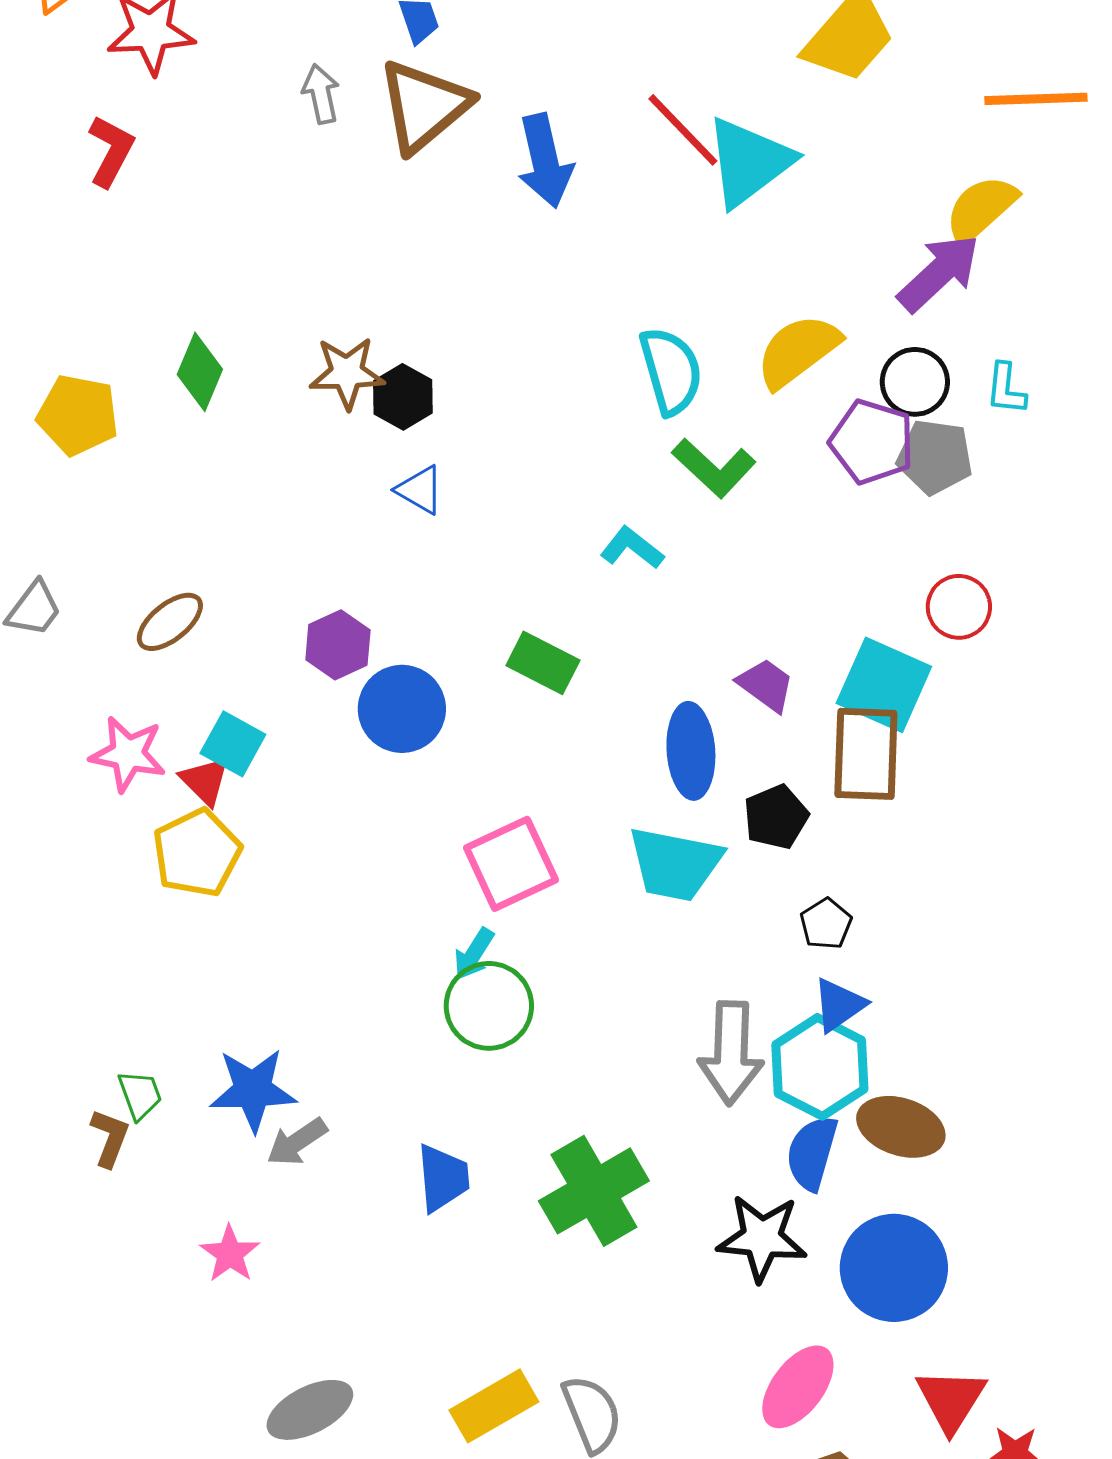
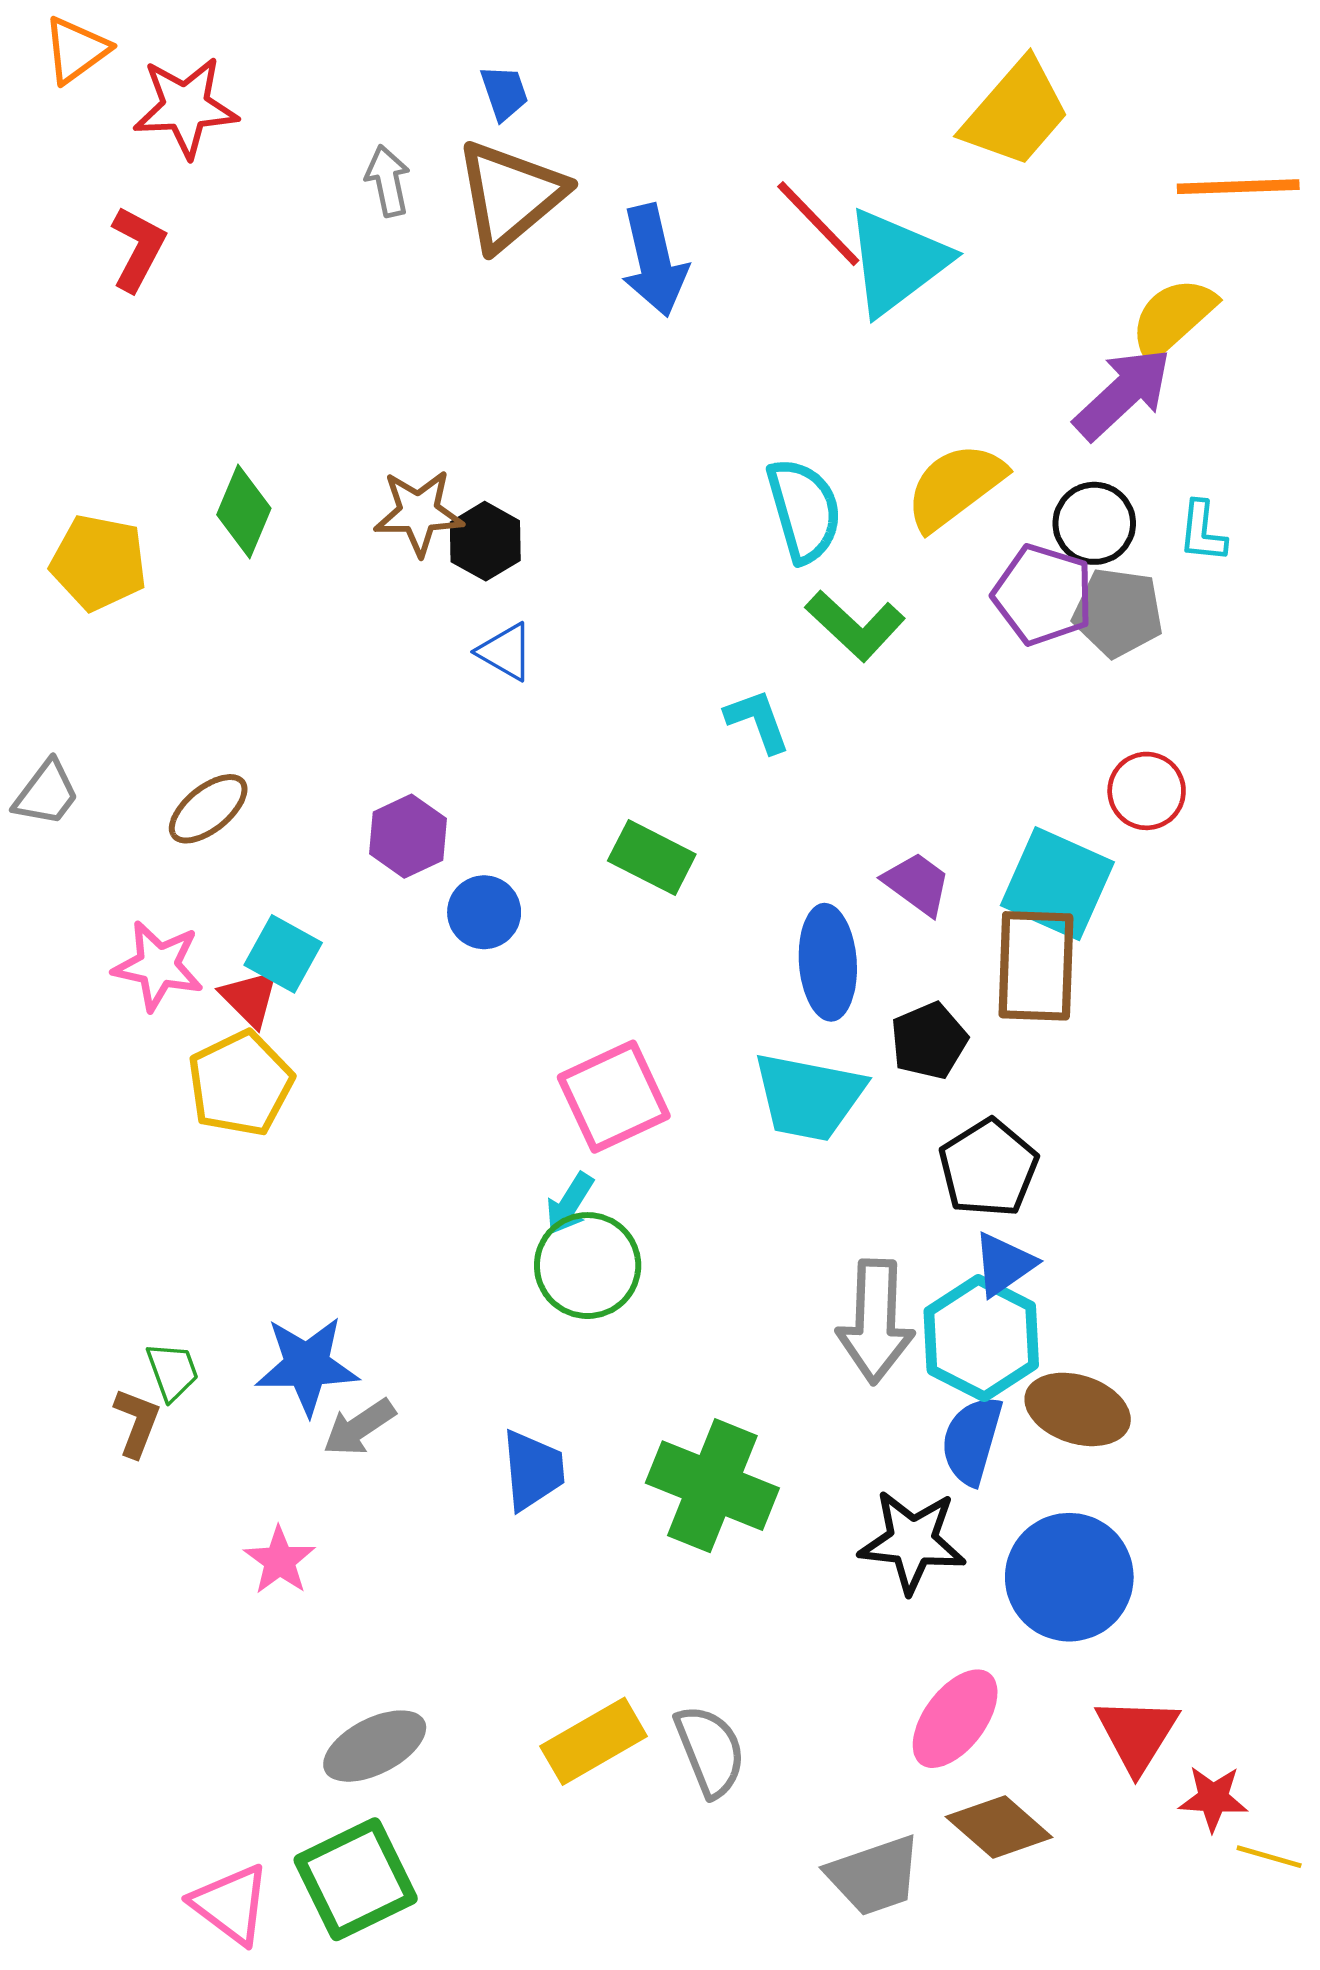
cyan L-shape: (632, 548) -> (758, 721), turned 32
blue circle: (402, 709) -> (484, 912), size x0.7
black pentagon: (826, 924) -> (988, 1168), size x1.6
green cross: (594, 1191) -> (712, 1486), turned -38

